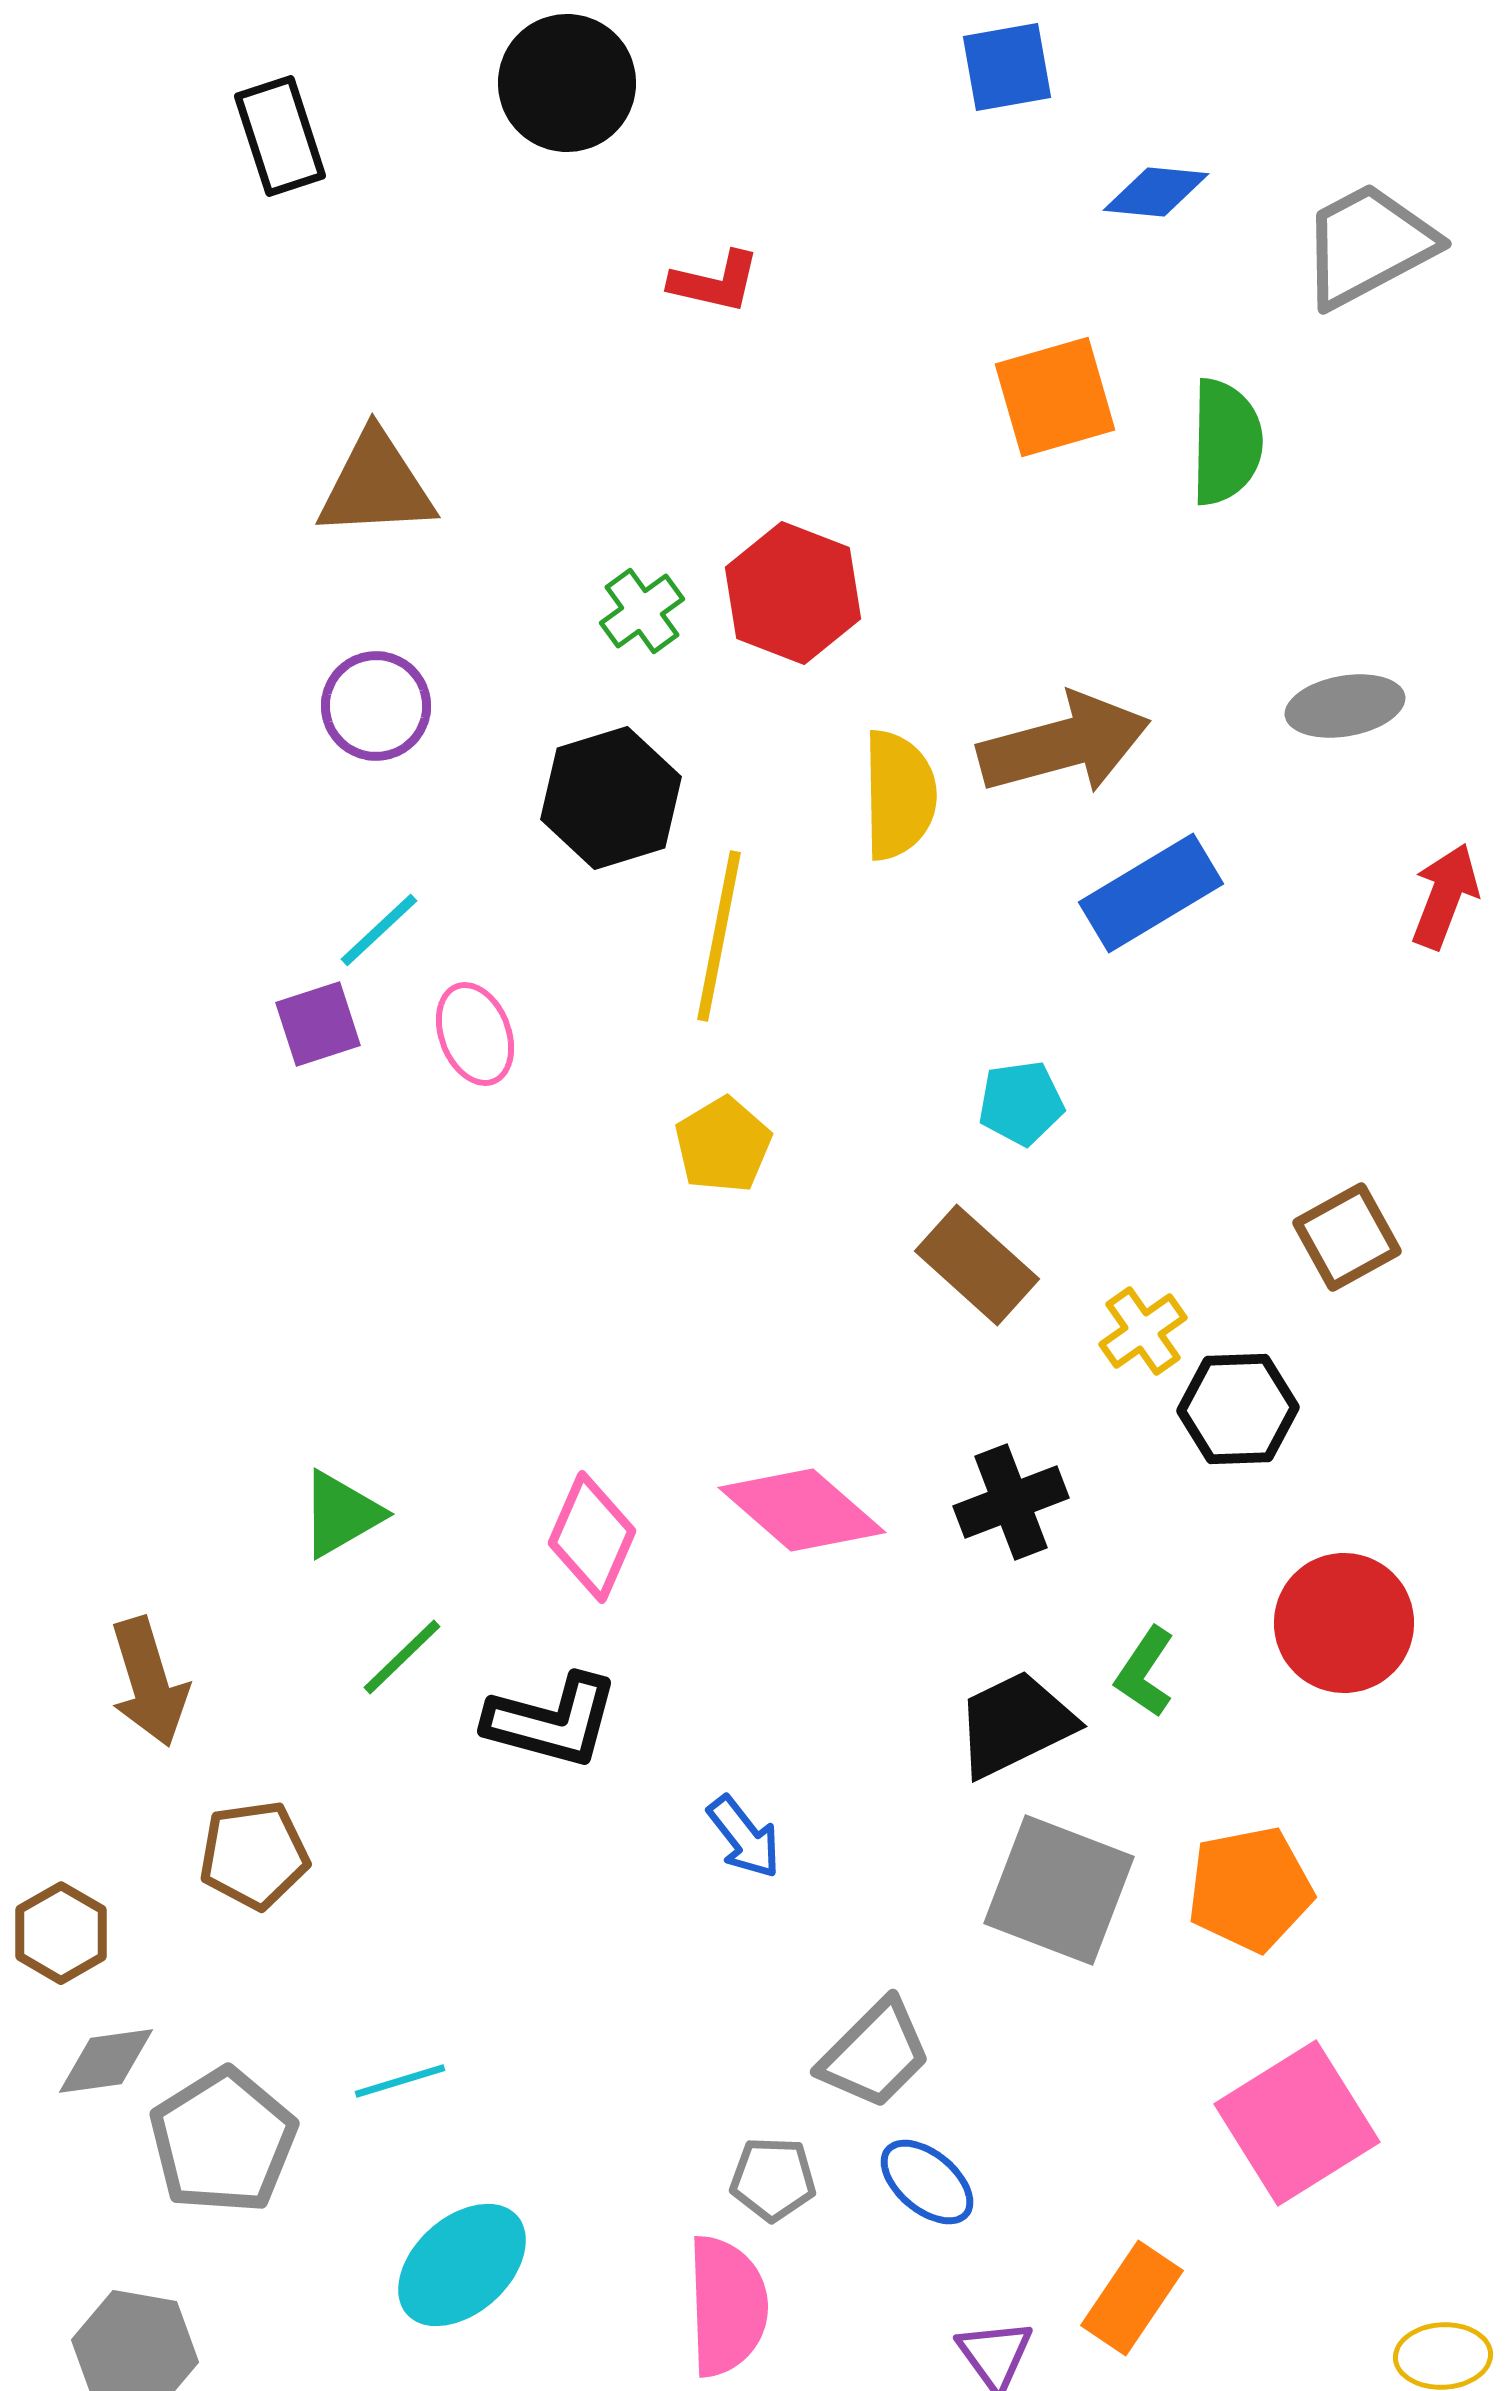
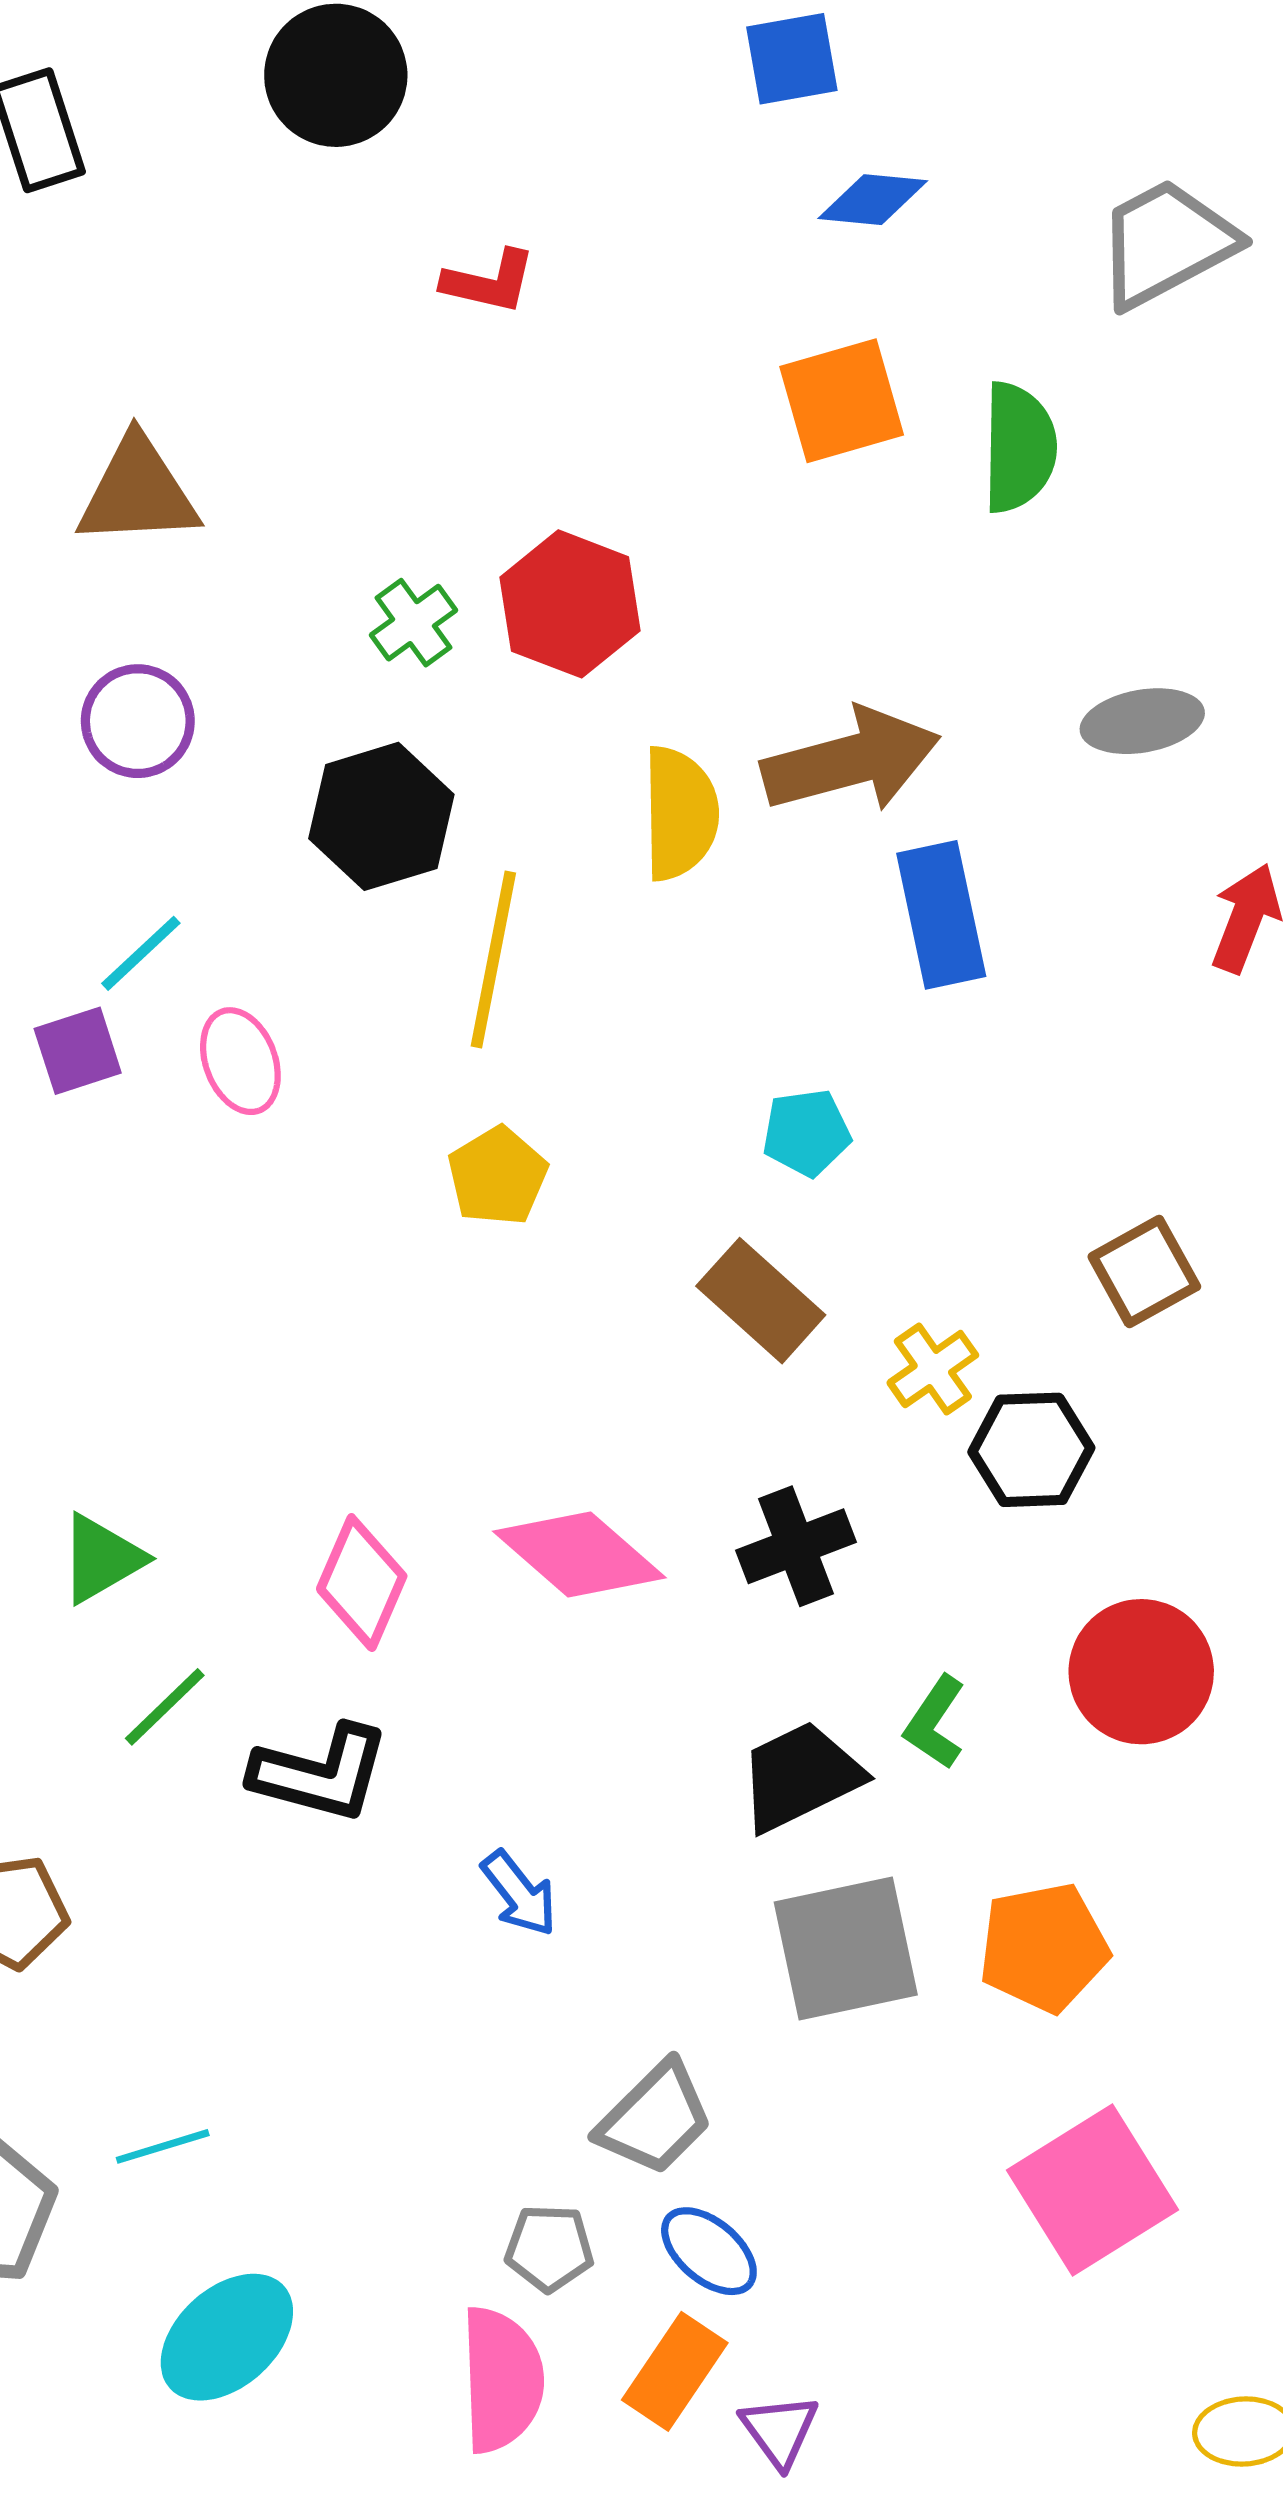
blue diamond: (1156, 192) -> (873, 200), moved
blue rectangle: (1151, 893) -> (941, 915), turned -71
gray square: (1059, 1890) -> (846, 1948), turned -33
orange rectangle: (1132, 2298) -> (675, 2371), moved

